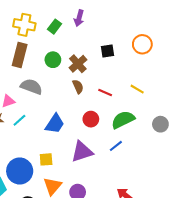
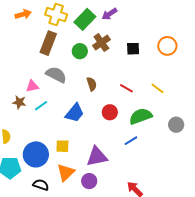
purple arrow: (79, 18) -> (109, 14), turned 35
green rectangle: (55, 27) -> (85, 19), size x1.5
brown cross: (78, 64) -> (101, 43), moved
brown semicircle: (78, 87) -> (92, 84), moved
purple triangle: (82, 152) -> (97, 157), moved

